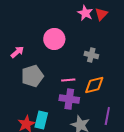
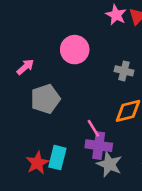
pink line: (68, 80) -> (93, 128), moved, turned 64
purple cross: (69, 99) -> (99, 146), moved

